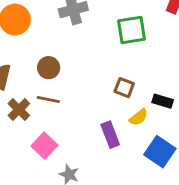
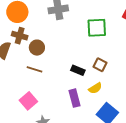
brown square: (124, 88) -> (100, 65), moved
black rectangle: (163, 101) -> (78, 70), moved
brown cross: (19, 110) -> (20, 36), moved, turned -35

